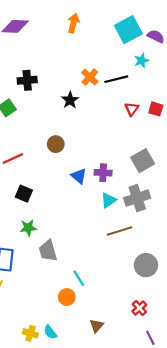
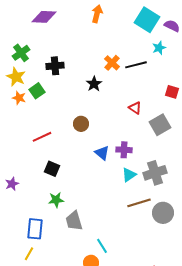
cyan square: (128, 30) -> (147, 20), turned -30
red triangle: (132, 109) -> (135, 108), moved, turned -32
gray square: (143, 161) -> (160, 125), moved
gray circle: (146, 265) -> (163, 213), moved

